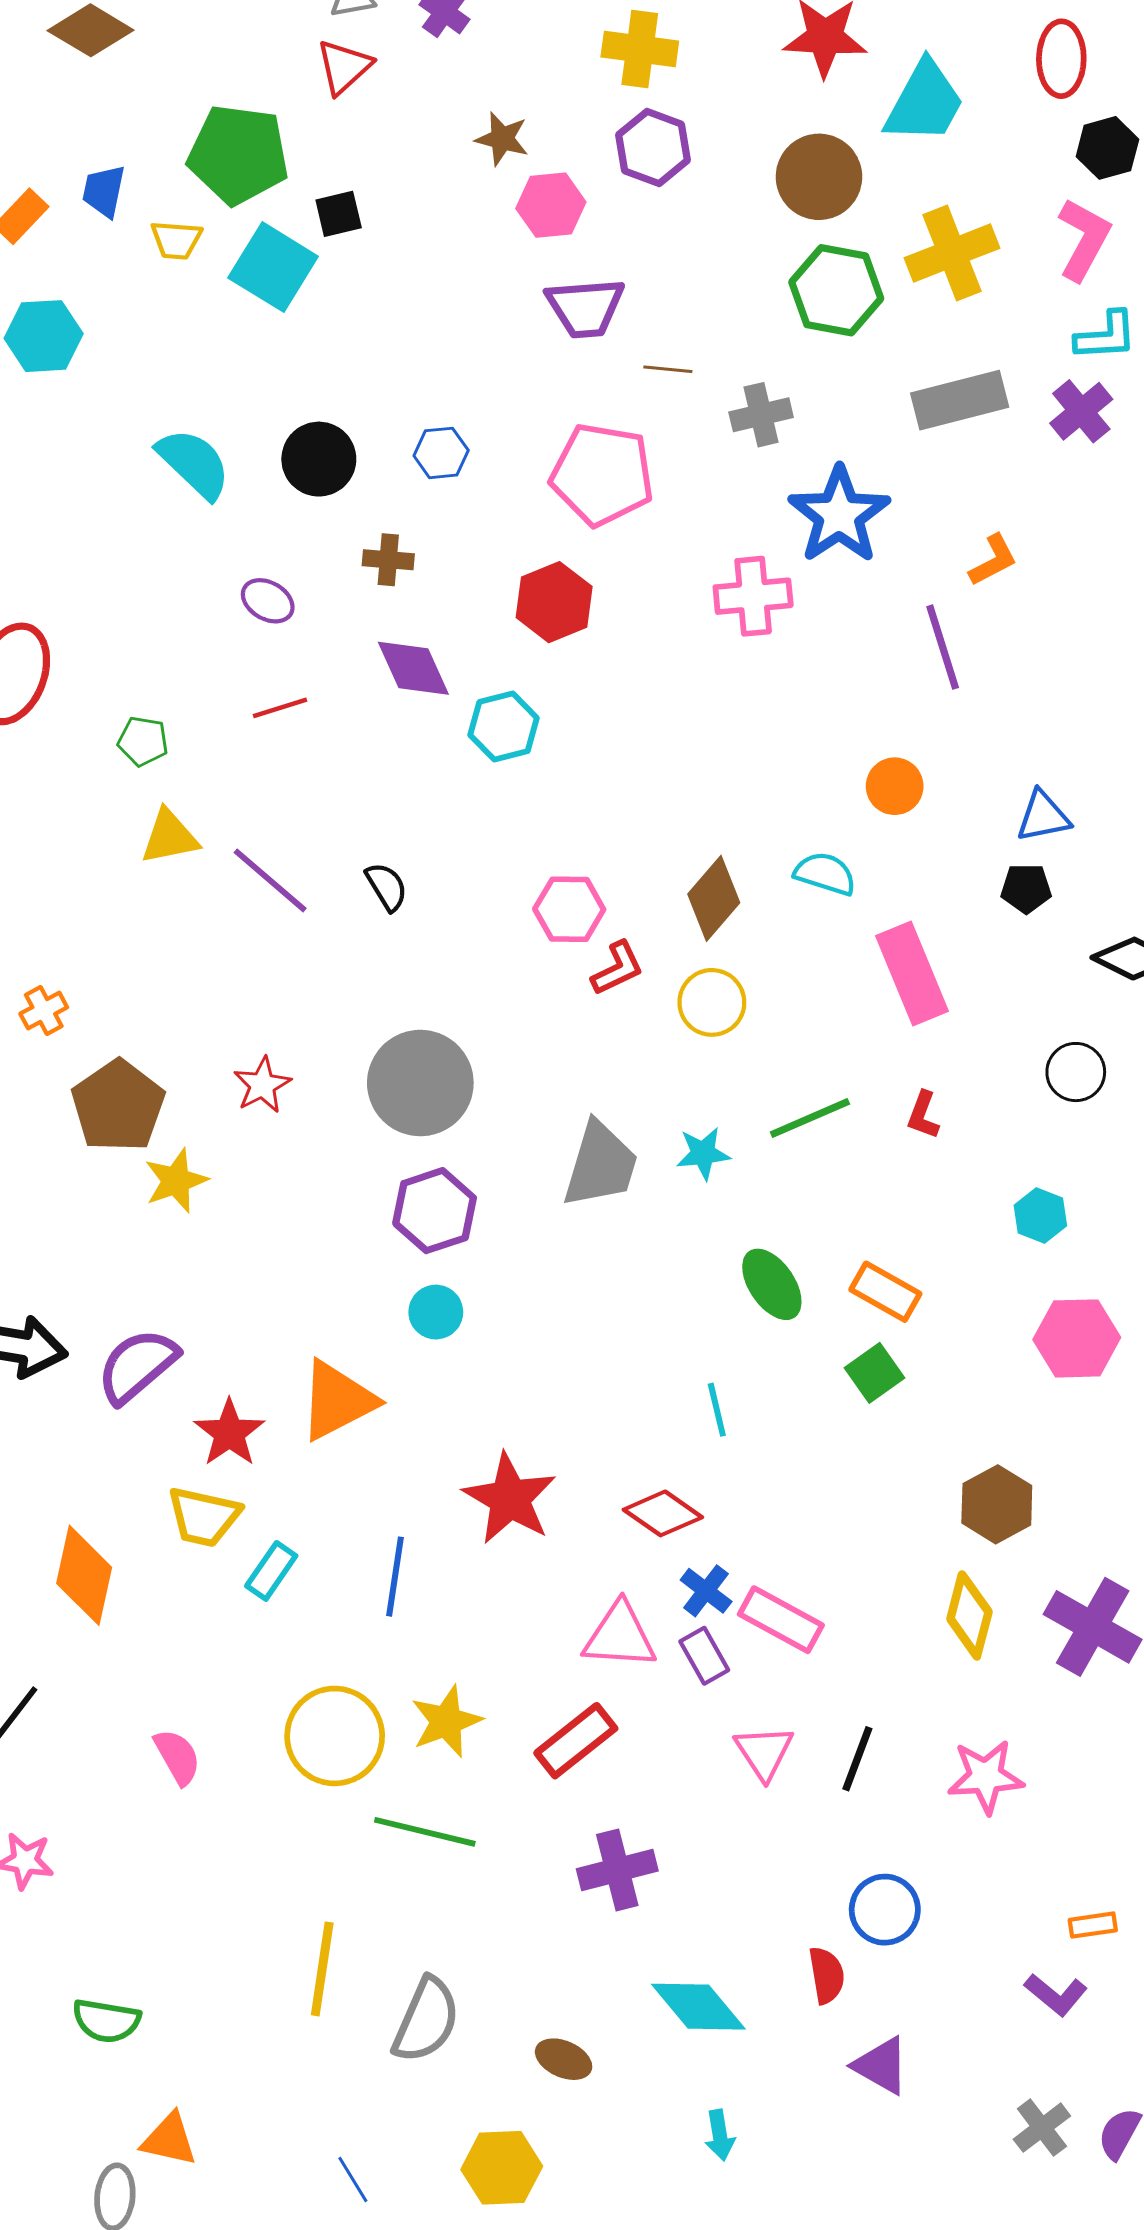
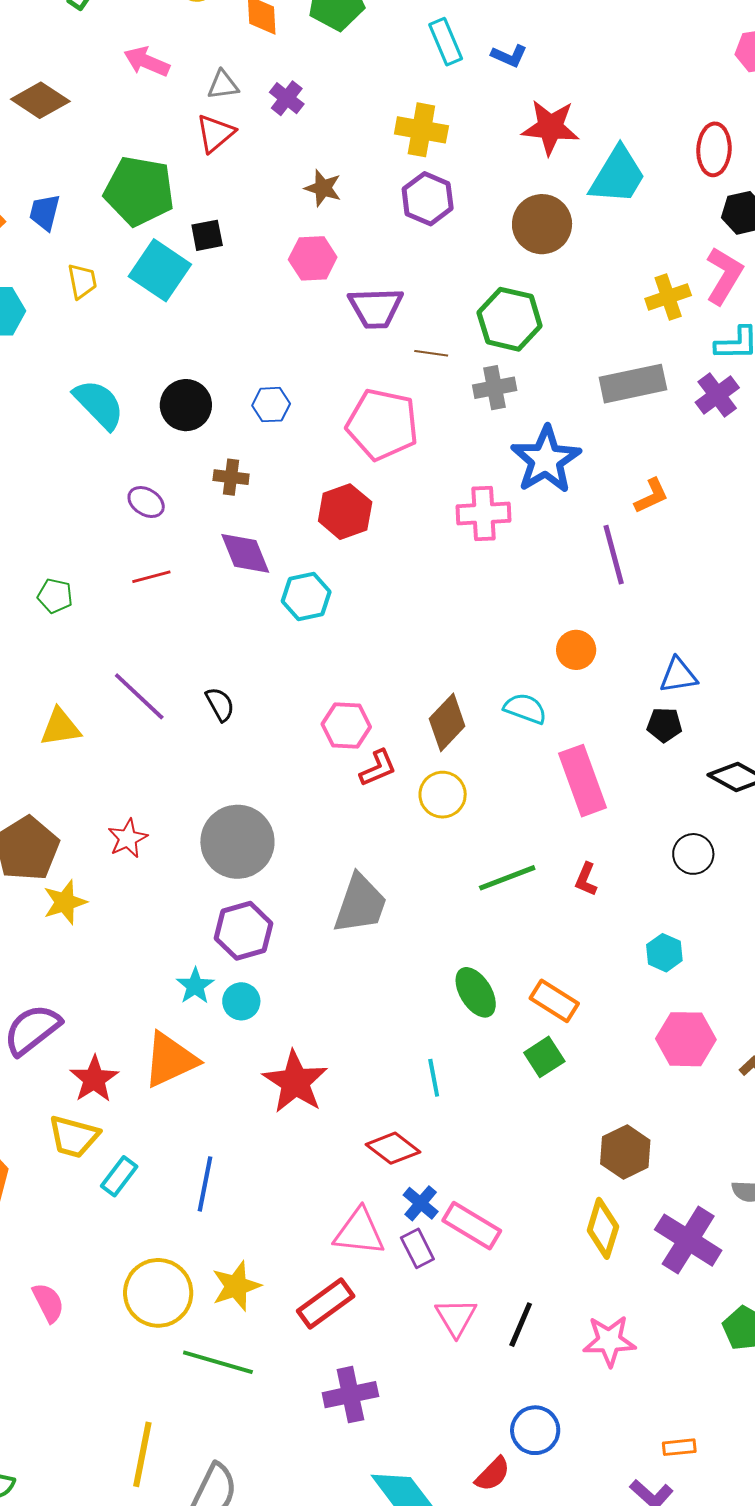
pink hexagon: (551, 205) -> (313, 258), moved
yellow trapezoid: (176, 240) -> (82, 281), moved, turned -108
yellow cross: (952, 253) -> (668, 297), moved, size x0.7
green hexagon: (836, 290) -> (510, 319), moved
yellow triangle: (169, 837) -> (60, 727), moved
cyan star: (703, 1153) -> (195, 986), moved, turned -30
red star: (510, 1499) -> (295, 1082), moved
red semicircle: (827, 1975) -> (493, 1474), turned 51

